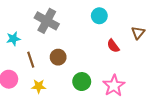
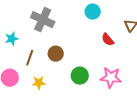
brown line: (31, 60) -> (30, 58), turned 42
pink star: (114, 86) -> (111, 77), turned -30

